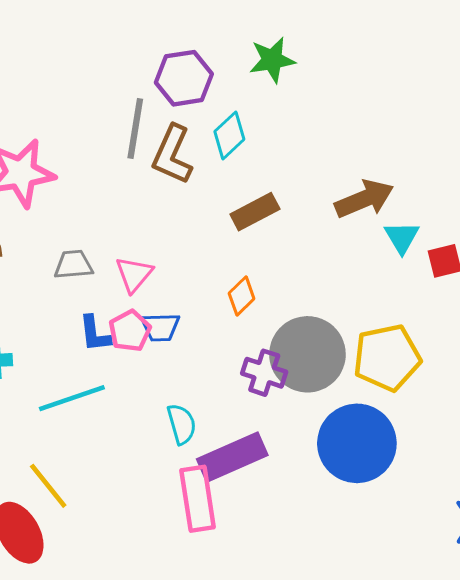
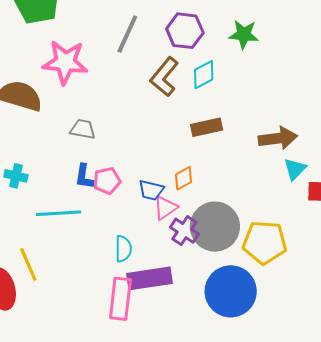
gray line: (135, 128) -> (127, 34), moved
pink triangle: (134, 274) -> (166, 208), moved
blue trapezoid: (160, 327) -> (151, 190), moved

